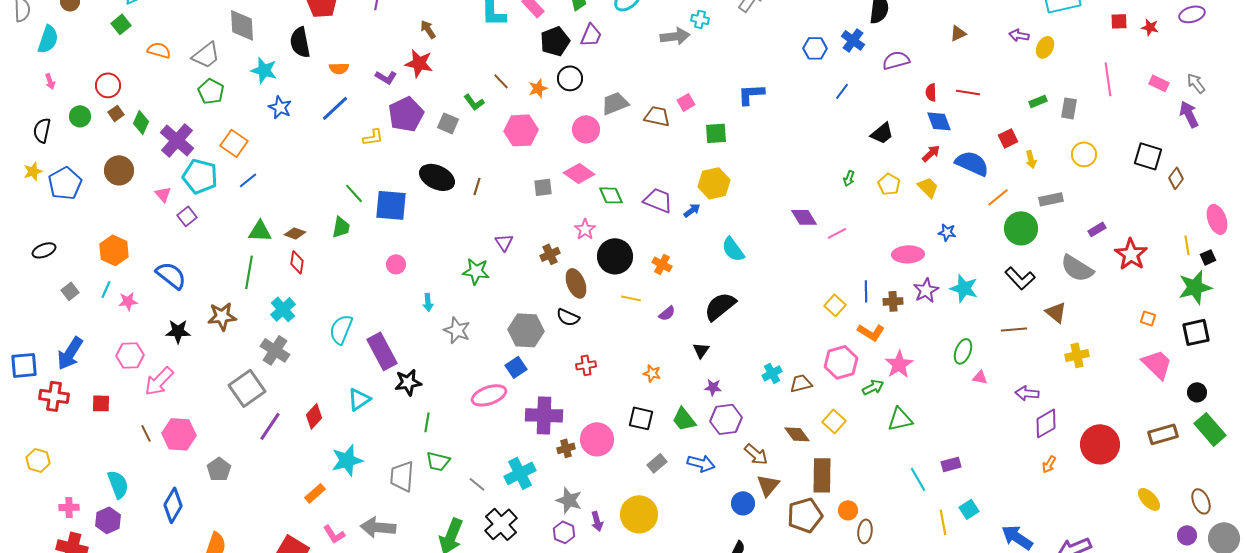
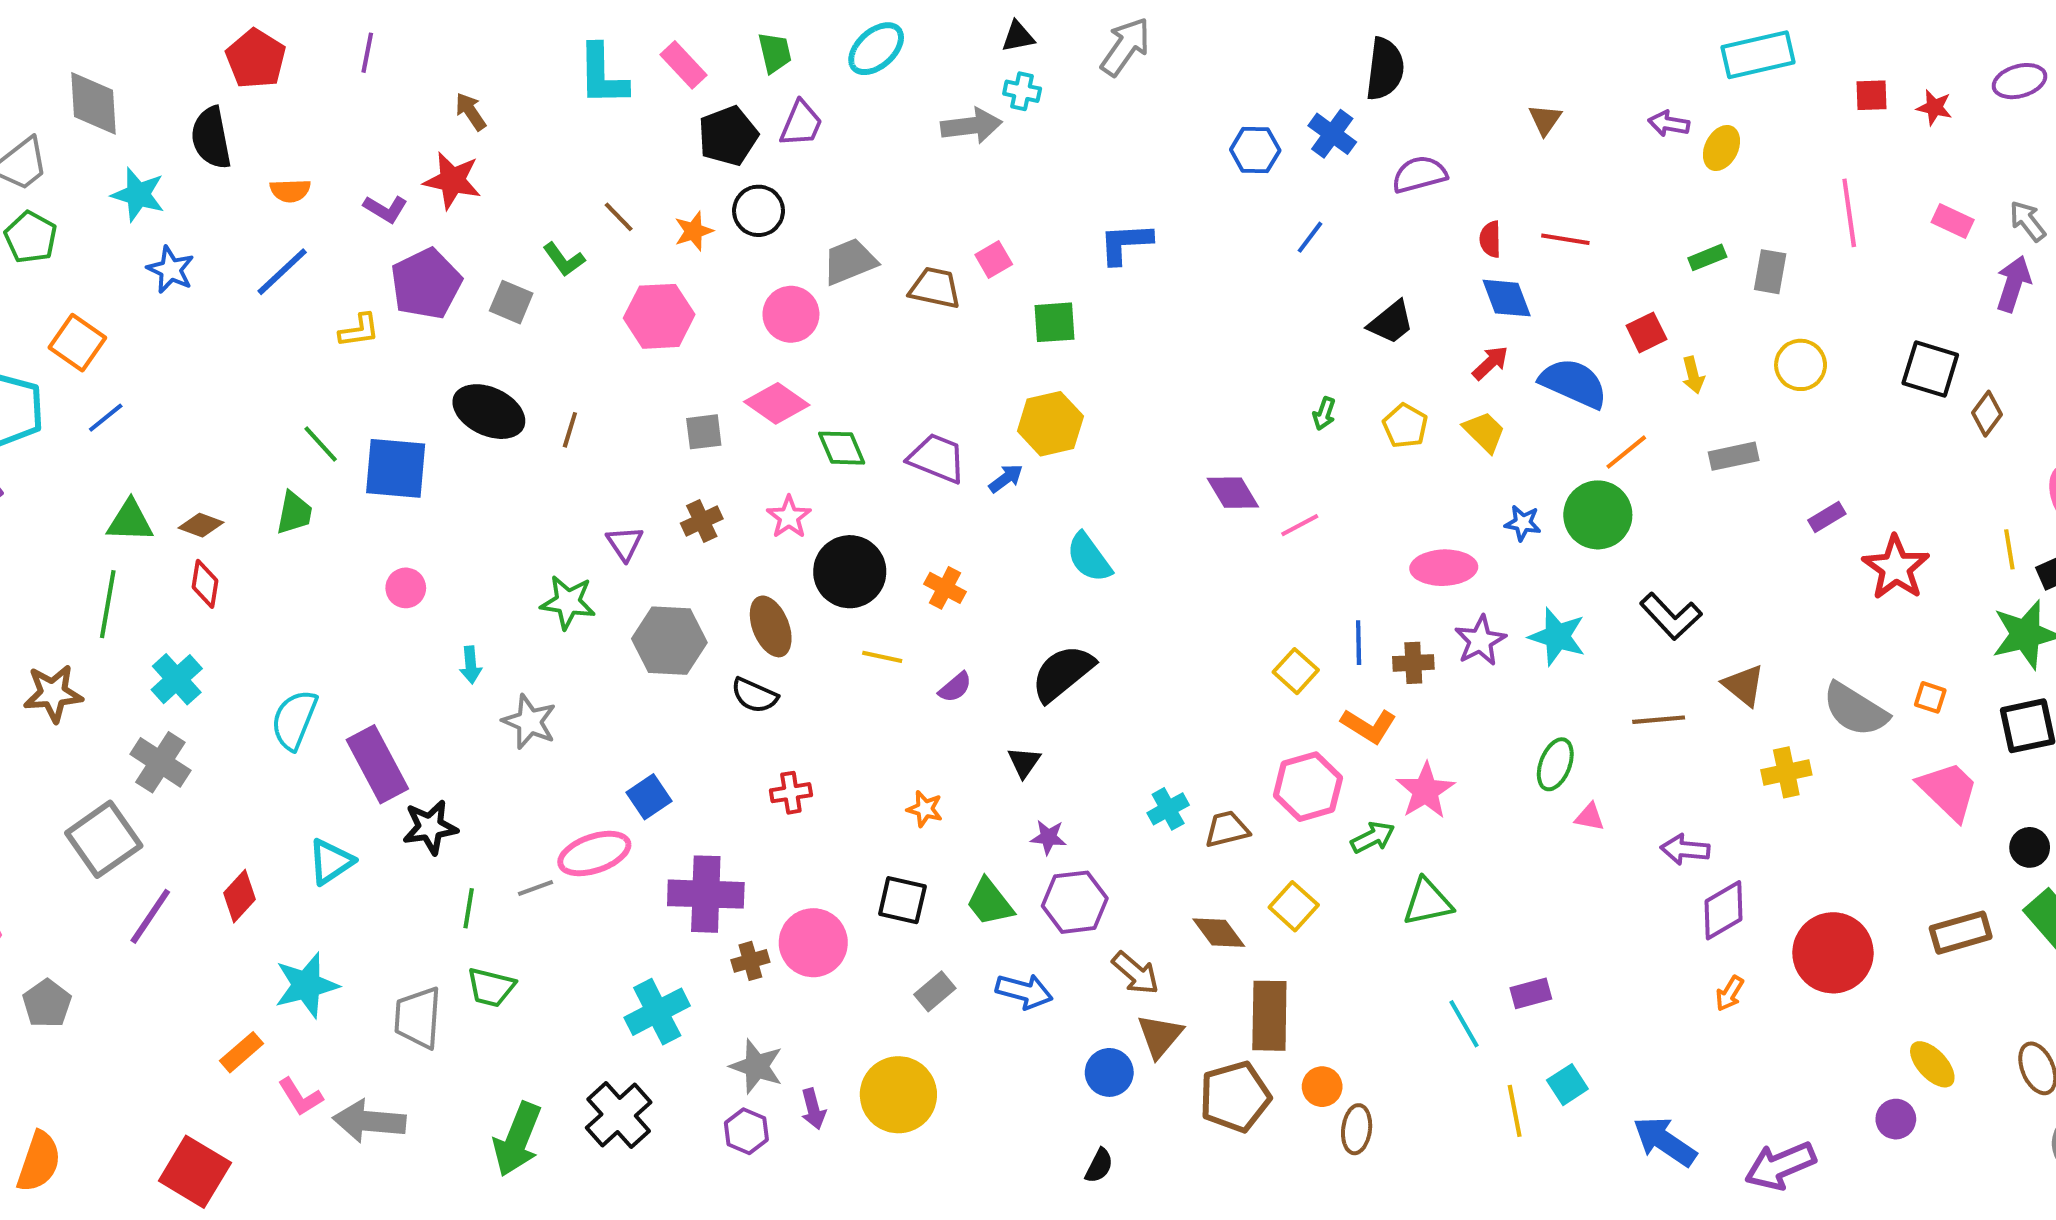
brown triangle: (958, 33) -> (1545, 120), turned -30
purple arrow: (1189, 114) -> (2013, 284), turned 44
green circle: (1021, 228) -> (1598, 515), moved
brown cross: (550, 254) -> (702, 521), moved
gray semicircle: (1077, 268) -> (1855, 710), moved
gray hexagon: (526, 330) -> (669, 641), moved
gray line: (477, 484) -> (536, 888), moved, turned -60
pink L-shape: (334, 534) -> (300, 1097), moved
purple circle: (1187, 535) -> (1896, 1119), moved

